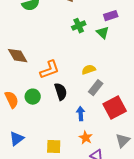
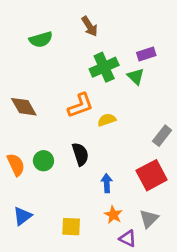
green cross: (79, 26) -> (104, 67), size x1.5
orange L-shape: (50, 70) -> (80, 105), moved
yellow semicircle: (89, 70) -> (107, 120), moved
gray rectangle: (96, 88) -> (162, 136), moved
gray triangle: (123, 141) -> (149, 219), moved

